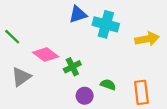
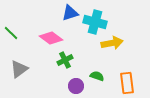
yellow arrow: (147, 39) -> (112, 43), moved
pink diamond: (46, 54) -> (51, 38), moved

